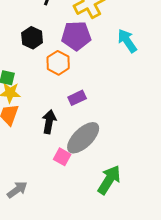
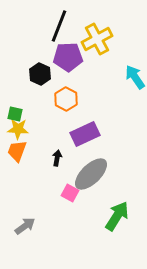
purple pentagon: (76, 36) -> (68, 57), moved
purple rectangle: (77, 98) -> (85, 134), size x1.6
black arrow: (49, 122) -> (57, 158), size x0.7

